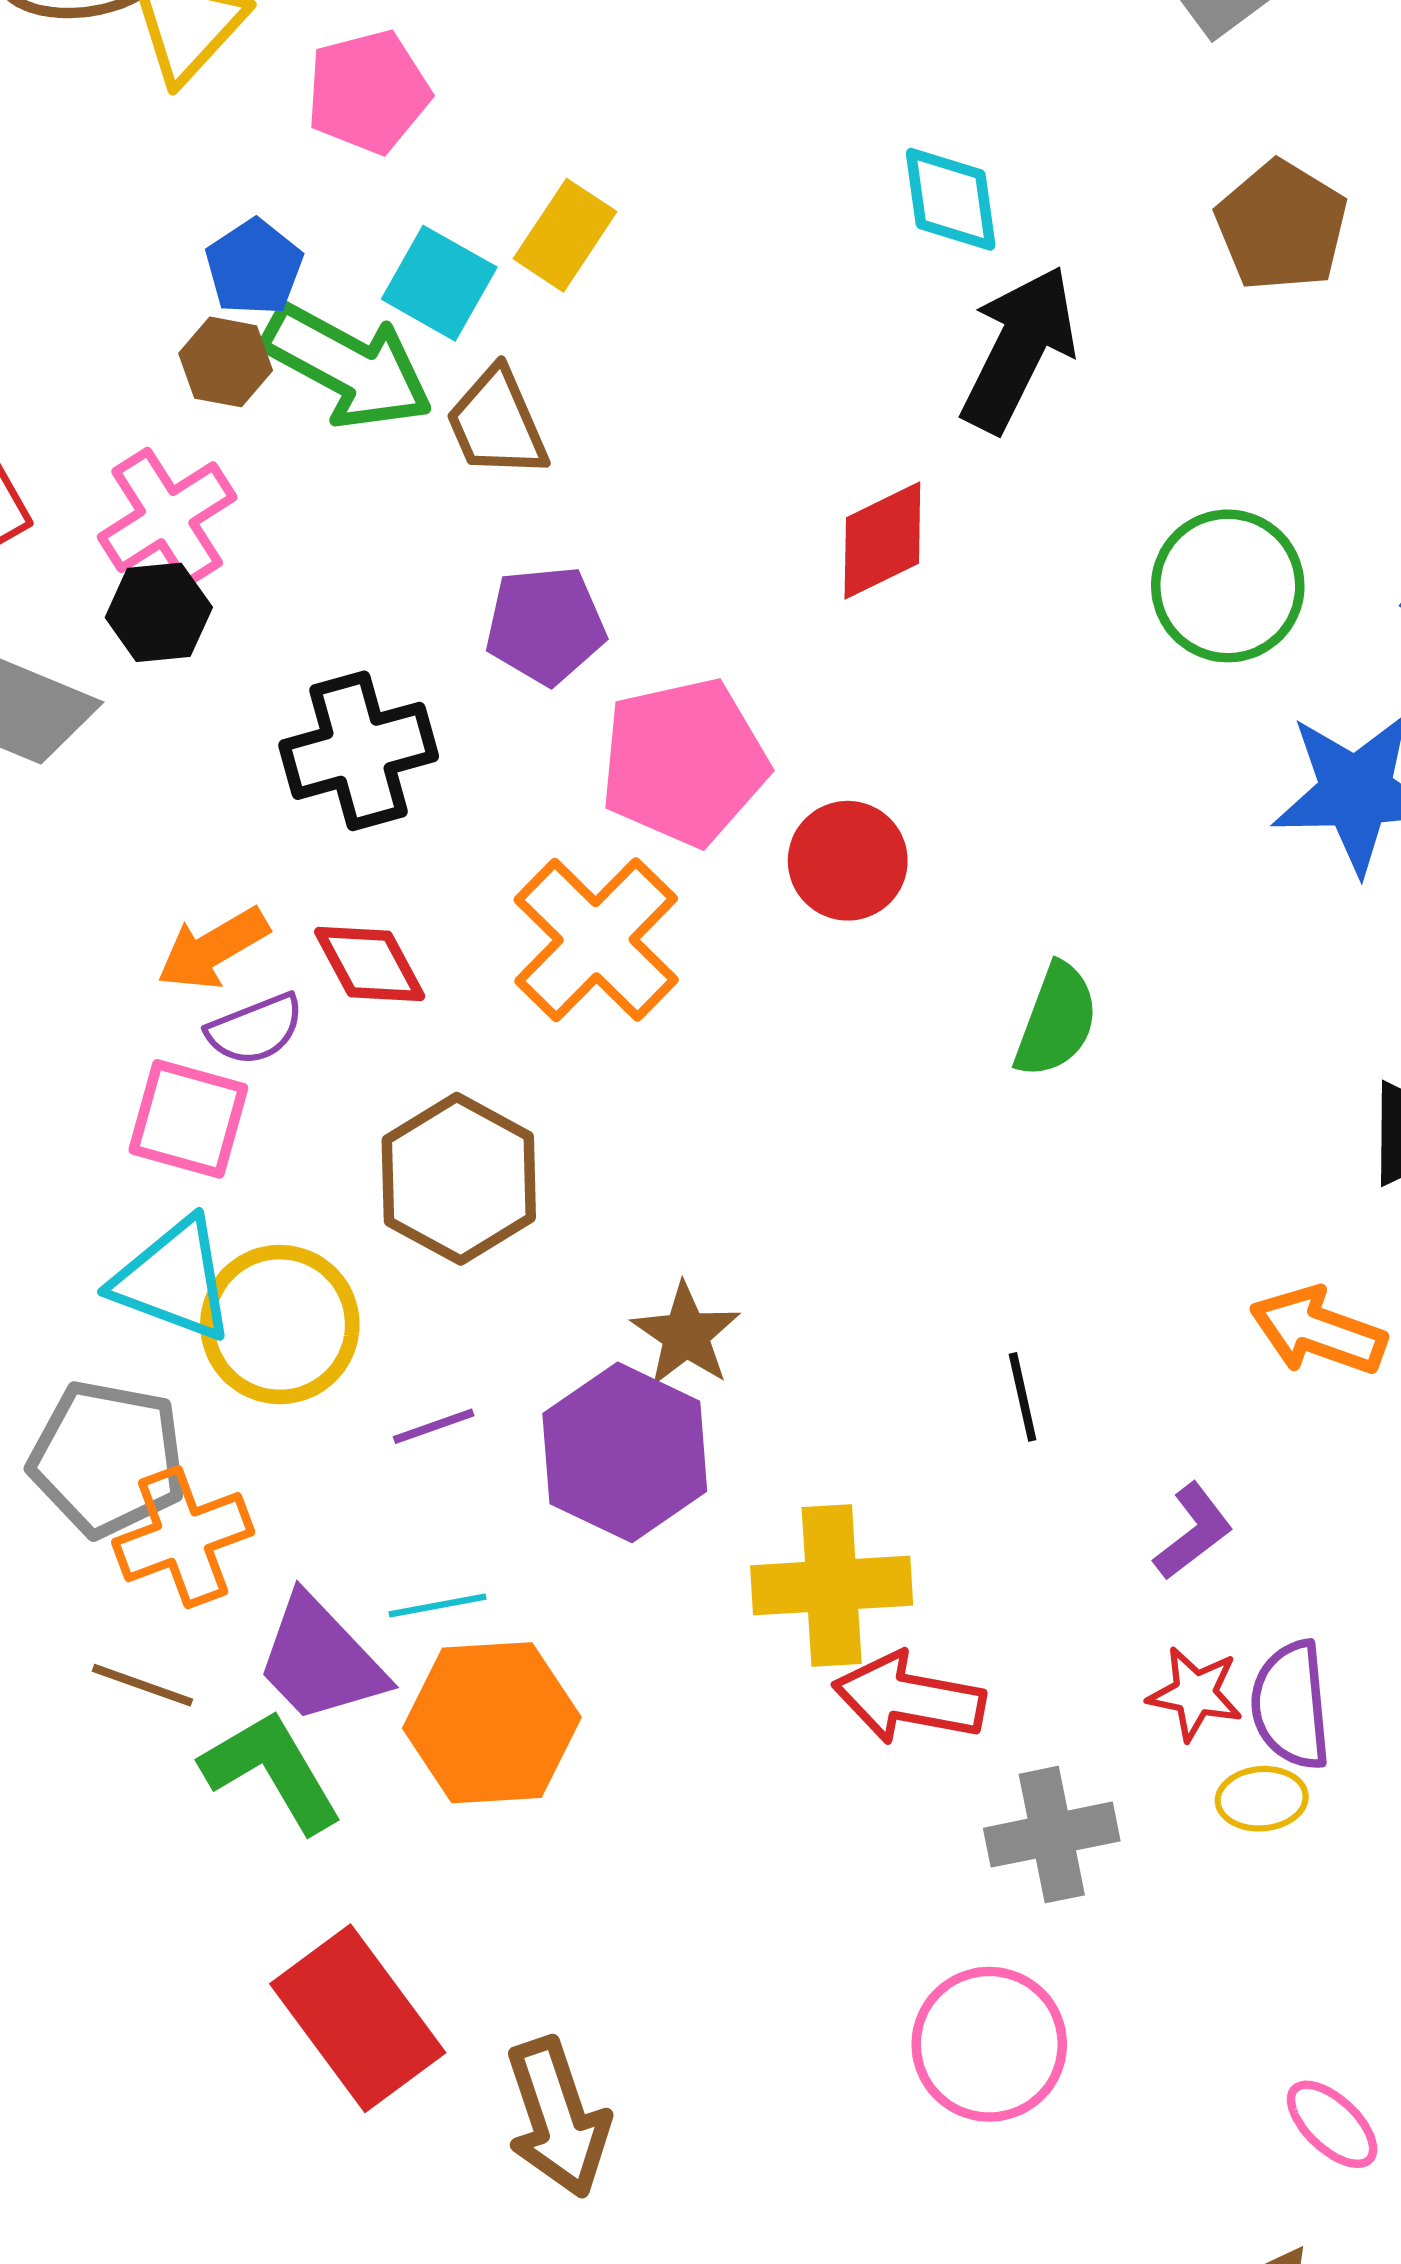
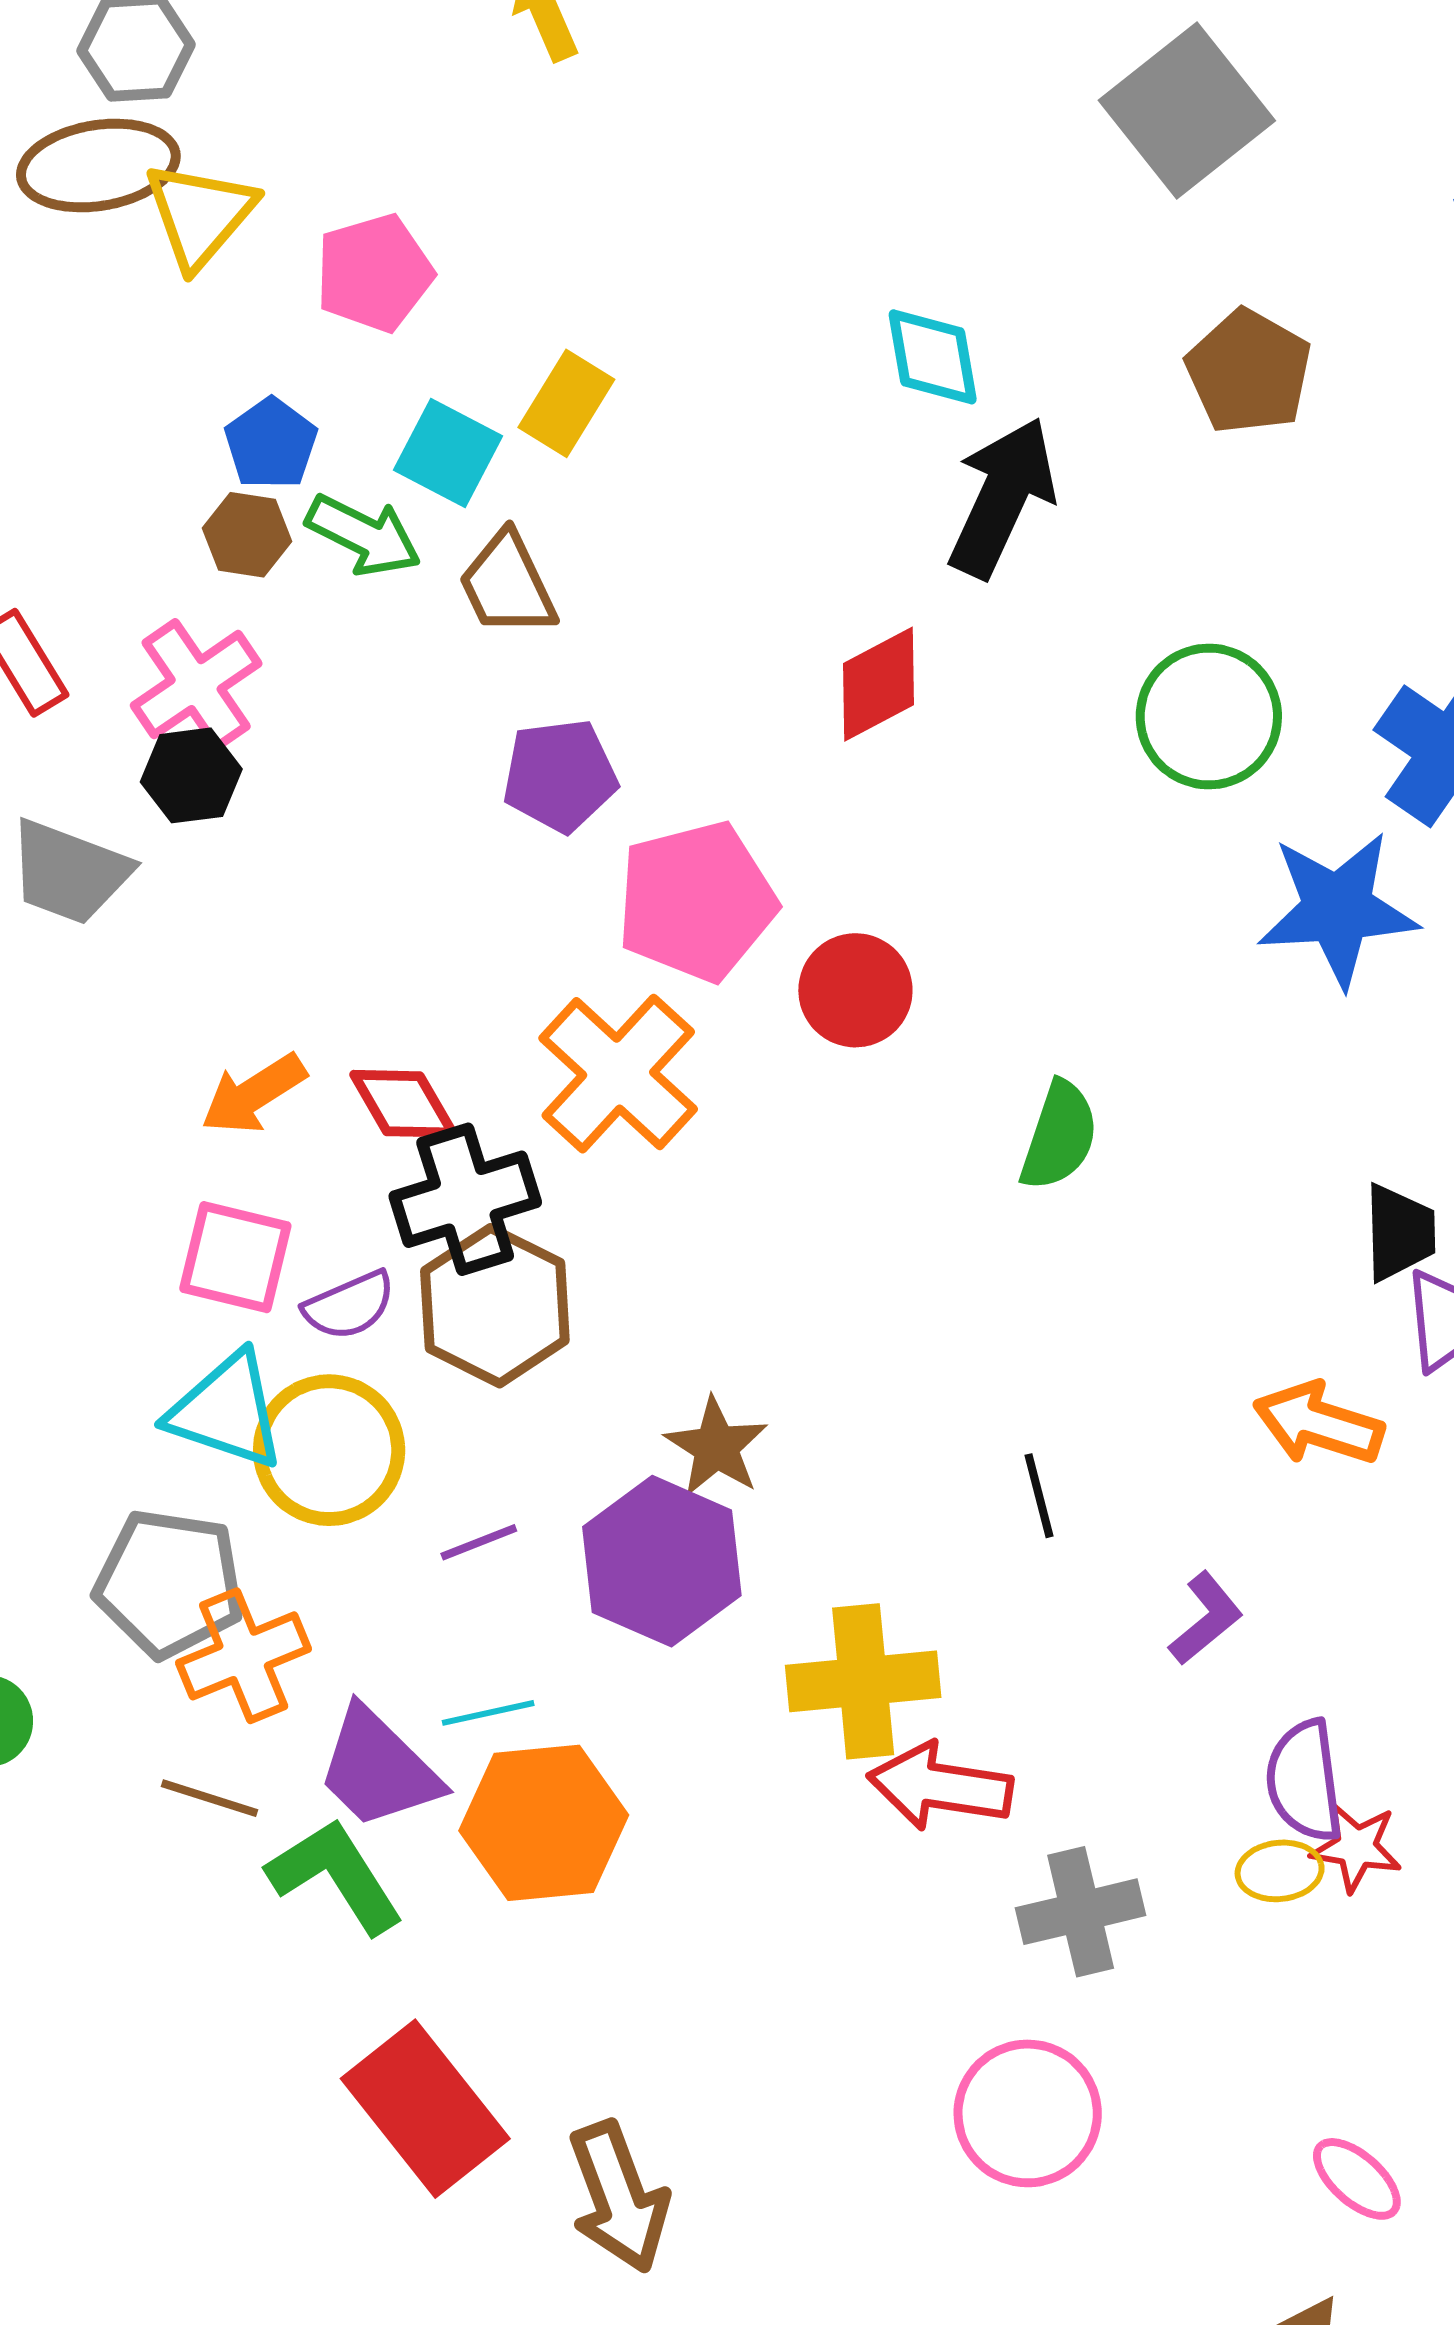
green arrow: (348, 366) -> (364, 535), size x0.7
black cross: (359, 751) -> (465, 1199), moved
purple semicircle: (255, 1029) -> (349, 1305), moved
red star: (1195, 1694) -> (1356, 1847), moved

